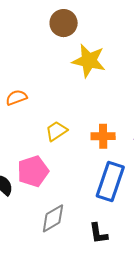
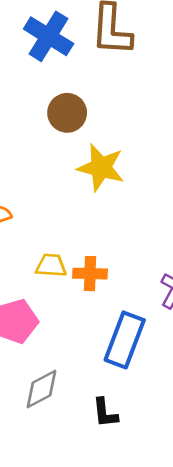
yellow trapezoid: (56, 131) -> (51, 265), turned 35
orange cross: (103, 136) -> (90, 274), moved

